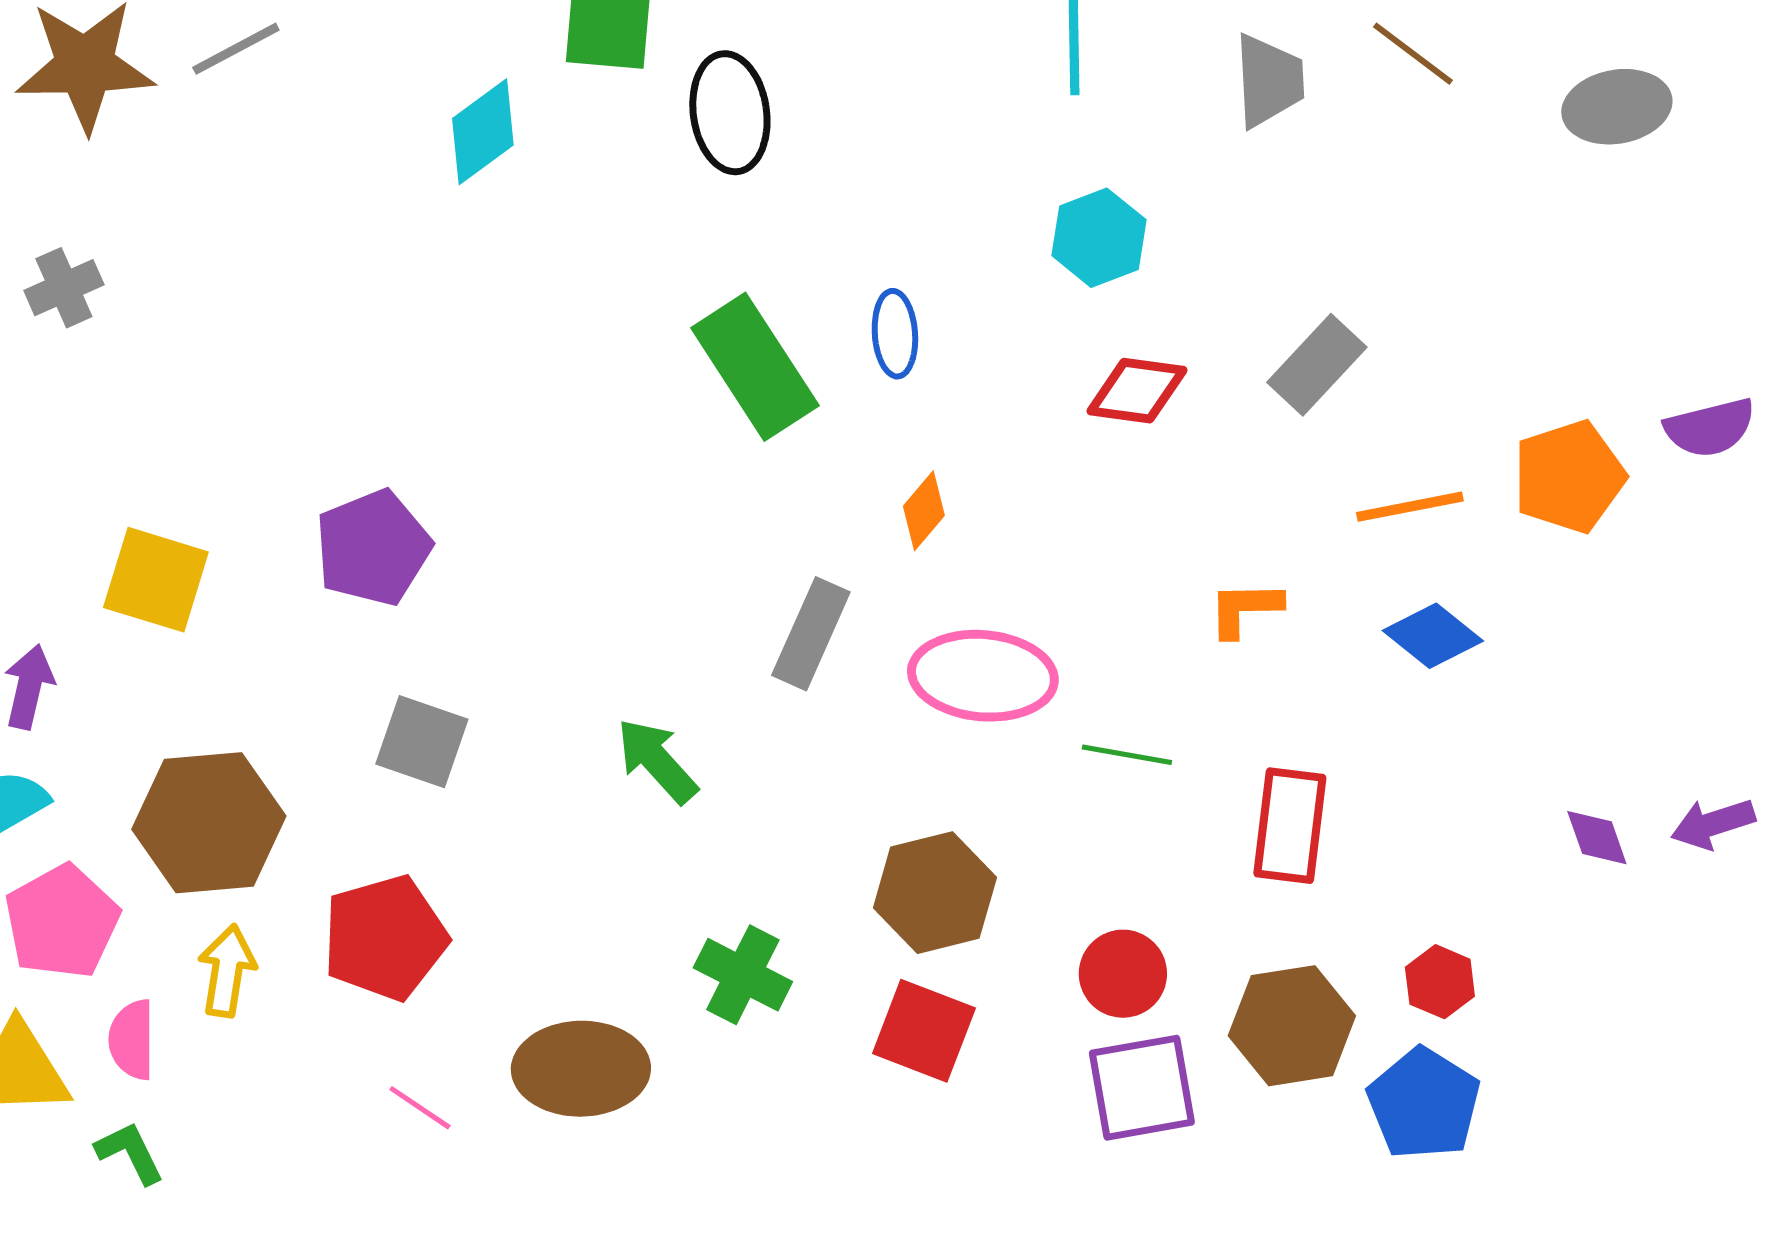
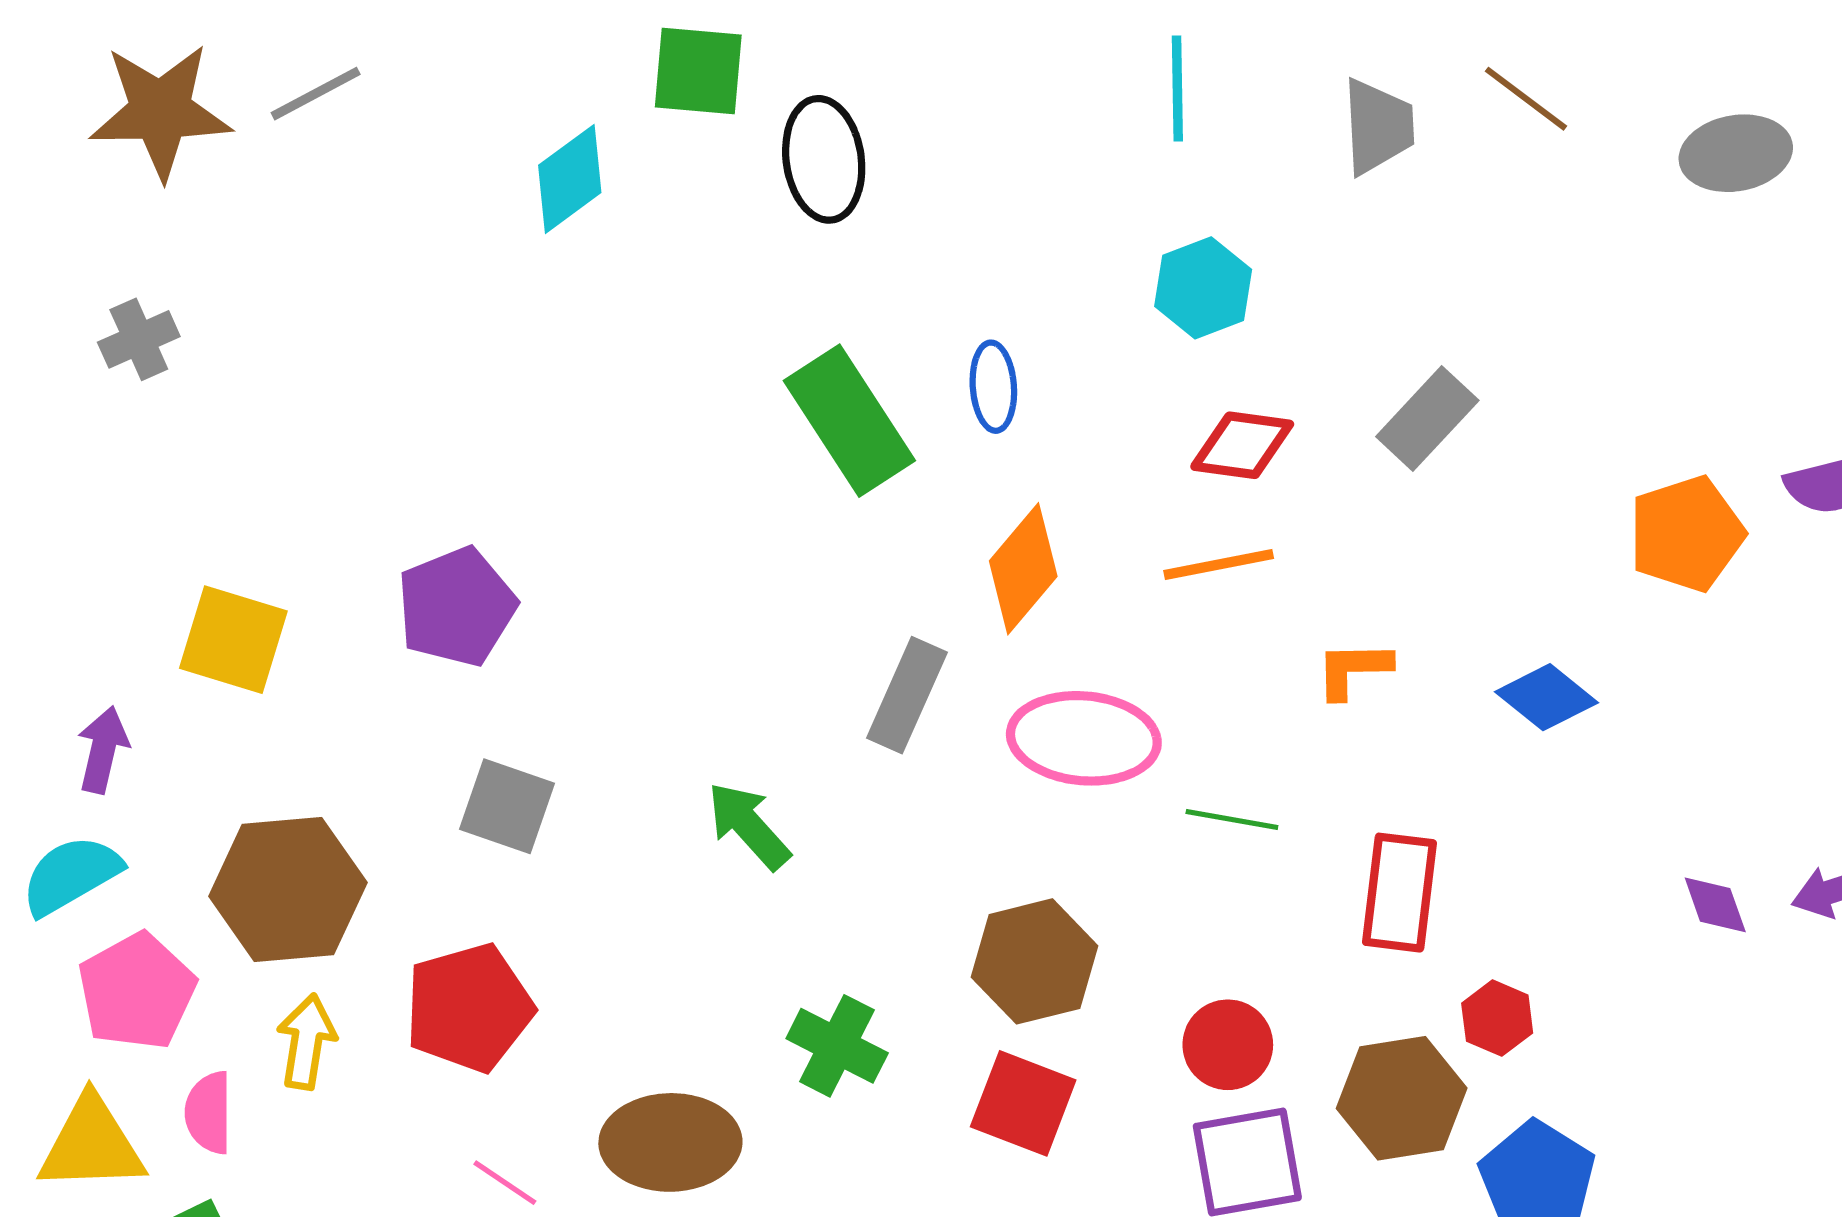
orange line: (1410, 507) -> (1219, 565), moved
orange diamond: (924, 511) -> (1023, 569), size x1.6
red hexagon: (1440, 982) -> (1497, 1018), moved

